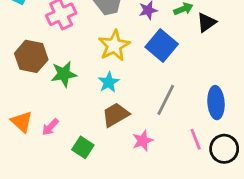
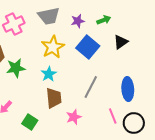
black triangle: (206, 22) -> (121, 42), moved
brown trapezoid: (115, 115) -> (54, 98), turned 115

